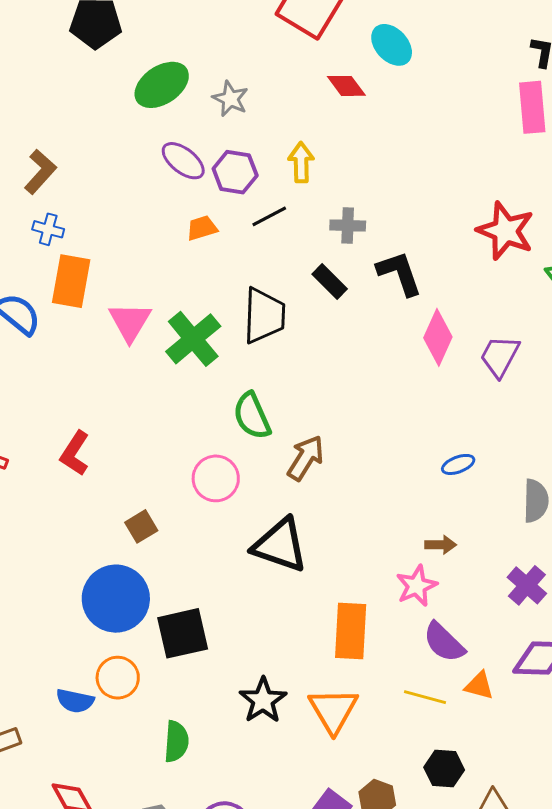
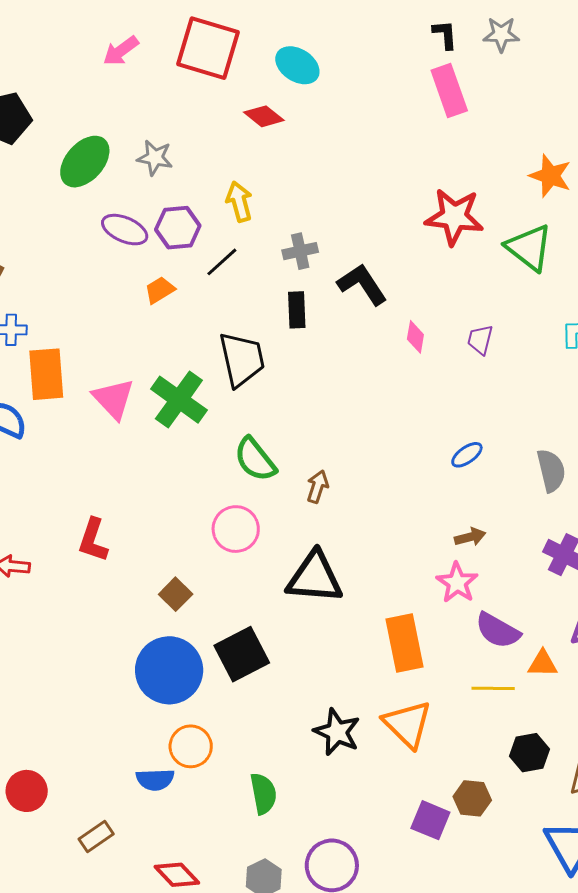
black rectangle: (330, 282) -> (297, 310), turned 57
pink diamond: (438, 337) -> (415, 337), size x0.6
purple trapezoid: (500, 356) -> (480, 340), size x0.7
brown arrow: (306, 458) -> (318, 487), size x0.7
black square: (183, 633) -> (242, 654), moved

